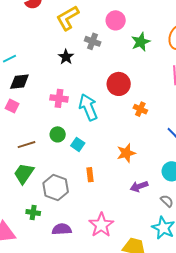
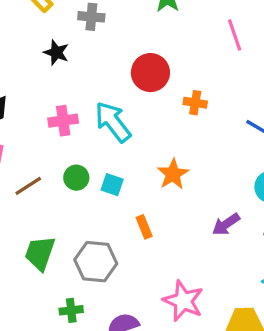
brown line: (27, 145) -> (28, 186), moved
orange star: (126, 153) -> (173, 174), moved

